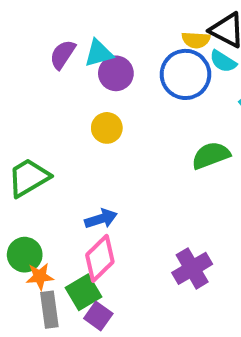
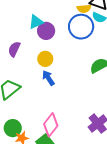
purple semicircle: (63, 54) -> (14, 49), moved
blue arrow: (101, 219) -> (48, 78), moved, turned -98

